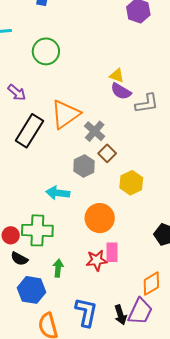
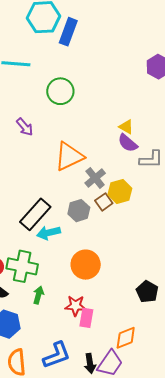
black rectangle: (29, 131) -> (35, 214), moved
yellow hexagon: (131, 183) -> (120, 192), moved
cyan arrow: (58, 193) -> (49, 233), turned -30
pink rectangle: (112, 252) -> (86, 318), moved
green arrow: (58, 268) -> (38, 295), moved
blue L-shape: (86, 312) -> (57, 355), turned 48

